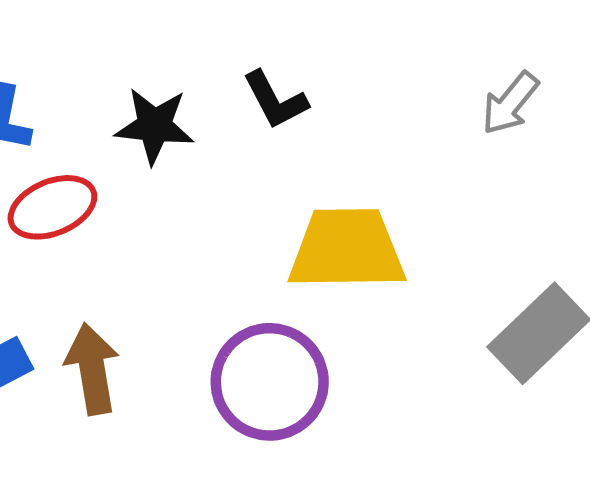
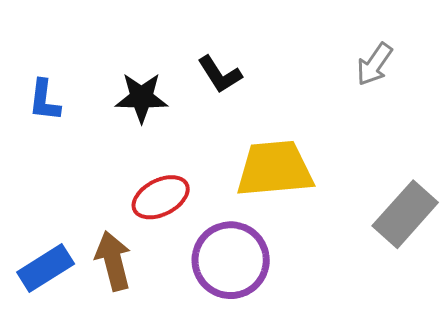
red ellipse: (52, 207) -> (161, 197), moved

